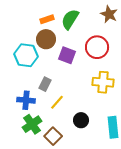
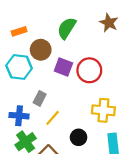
orange rectangle: (47, 19) -> (19, 31), moved
red circle: (97, 47) -> (89, 70), moved
yellow cross: (103, 82) -> (103, 110), moved

